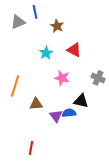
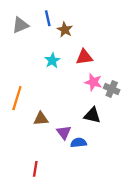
blue line: (35, 12) -> (48, 18), moved
red triangle: (74, 50) -> (84, 57), turned -35
pink star: (62, 78) -> (93, 82), moved
blue semicircle: (69, 113) -> (79, 143), moved

